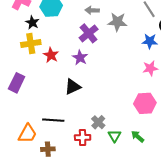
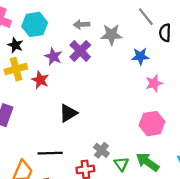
blue star: (150, 41) -> (140, 56), moved
purple star: (80, 58) -> (53, 57), moved
green arrow: (138, 136) -> (147, 162), size x1.5

